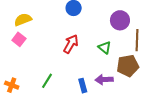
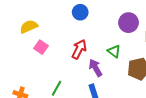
pink square: (19, 39) -> (41, 47), moved
purple arrow: (104, 80) -> (96, 68), moved, turned 66

